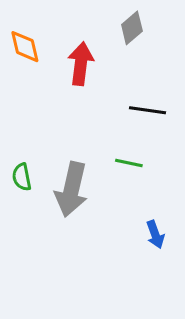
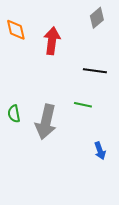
gray diamond: (132, 28) -> (97, 18), moved

